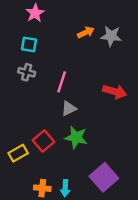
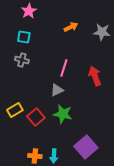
gray star: (111, 36) -> (102, 32), moved
pink line: (62, 82) -> (64, 68), moved
red arrow: (115, 92) -> (95, 76), turned -126
yellow rectangle: (18, 153) -> (15, 110), moved

